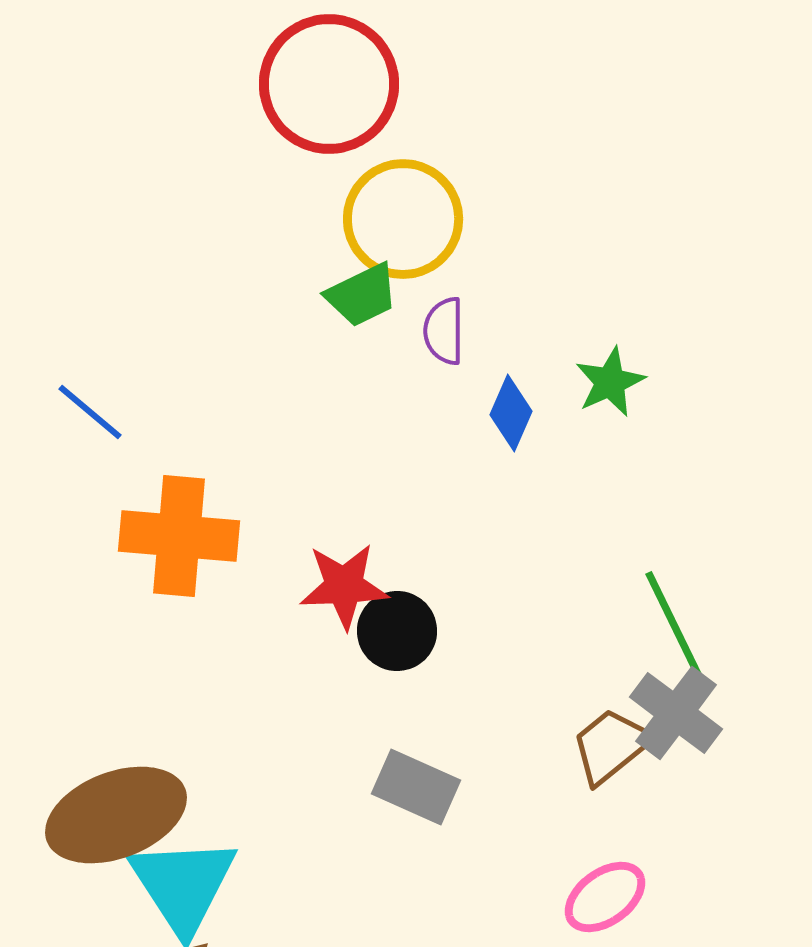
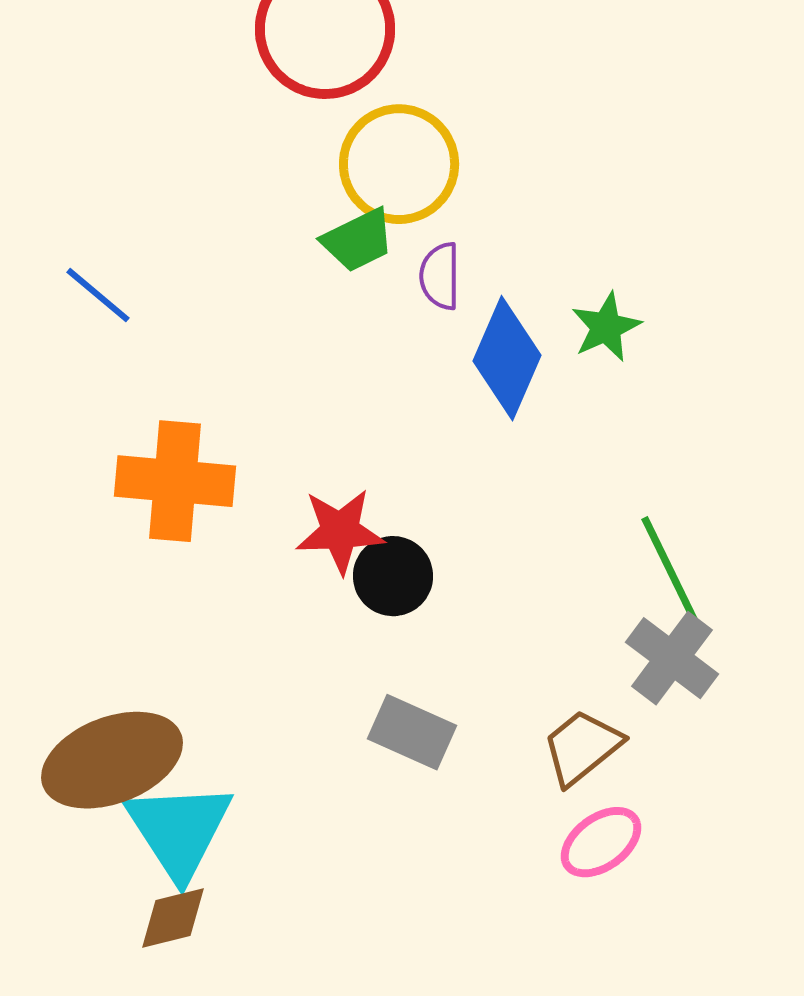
blue line: (90, 412) -> (98, 295), moved
blue diamond: (511, 413) -> (507, 358), size x1.6
brown trapezoid: (611, 746) -> (582, 747), moved

